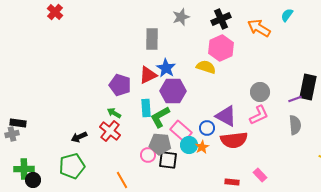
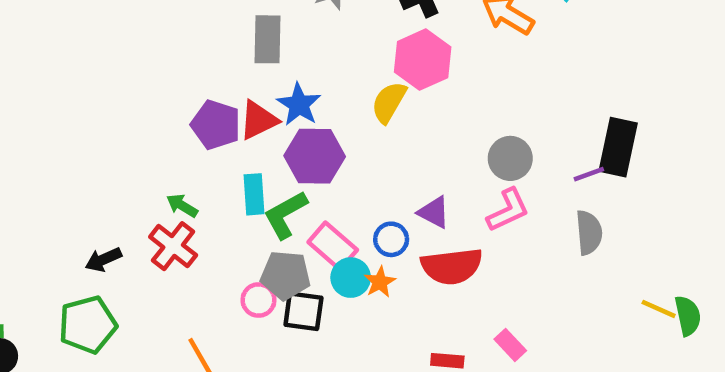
yellow semicircle: (206, 67) -> (389, 102), turned -78
purple pentagon: (120, 85) -> (216, 125), moved
purple triangle: (226, 116) -> (434, 212), size x0.7

